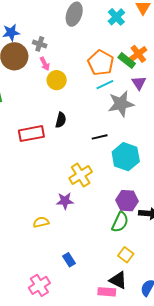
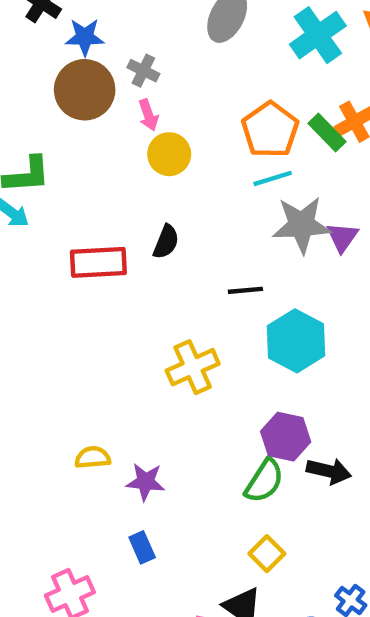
cyan cross: (116, 17) -> (318, 35), size x1.4
purple triangle: (139, 83) -> (342, 237), moved
purple star: (65, 201) -> (145, 482), moved

